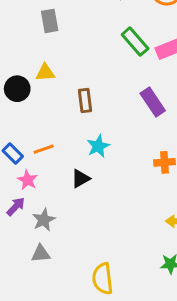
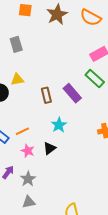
green rectangle: (135, 42) -> (95, 78), moved
purple rectangle: (153, 102) -> (72, 93), moved
pink star: (28, 180) -> (28, 151), moved

